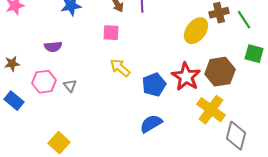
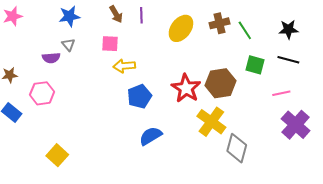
yellow ellipse: (196, 31) -> (181, 28), moved
yellow arrow: (120, 68) -> (124, 66), moved, turned -45
blue pentagon: (154, 85) -> (139, 96), moved
gray triangle: (70, 86) -> (68, 45), moved

